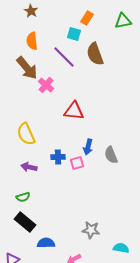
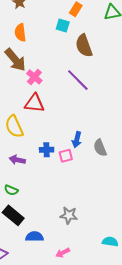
purple line: (64, 57) -> (78, 80), moved
red triangle: (74, 111) -> (34, 103), moved
green semicircle: (23, 197) -> (11, 190), turned 40
gray star: (91, 230) -> (69, 215), moved

